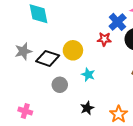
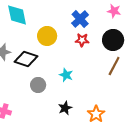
blue cross: (118, 22) -> (80, 19), moved
yellow circle: (73, 50) -> (47, 36), moved

